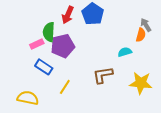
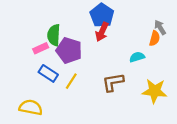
red arrow: (68, 15) -> (102, 32), moved
purple pentagon: (63, 46) -> (69, 50), turned 30
yellow line: (65, 87) -> (71, 81), moved

